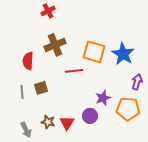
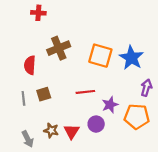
red cross: (48, 11) -> (38, 13), moved, turned 32
red line: (74, 71) -> (85, 92), moved

